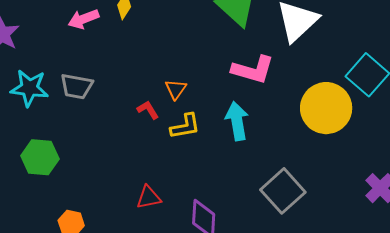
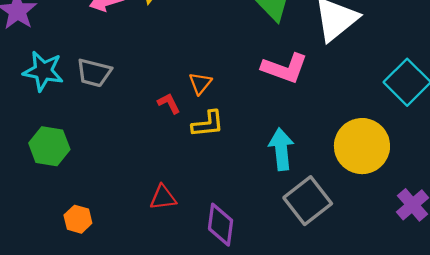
yellow circle: (326, 108) -> (362, 146), moved
cyan arrow: (237, 121) -> (281, 149), moved

